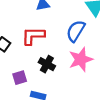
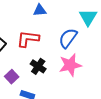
purple square: (20, 78) -> (12, 77), turned -32

